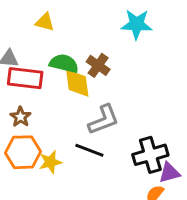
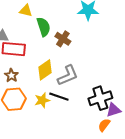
green semicircle: (64, 63) -> (44, 27), moved, turned 60
yellow diamond: (77, 83) -> (45, 70), moved, turned 65
yellow star: (50, 162) -> (42, 100), moved

